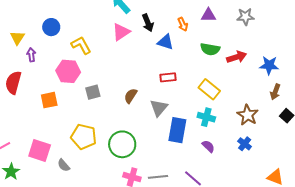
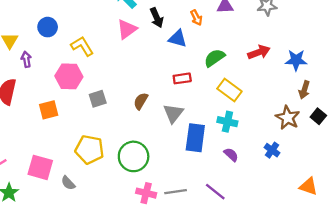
green semicircle: (210, 49) -> (215, 58), moved, turned 138
brown star: (248, 115) -> (288, 118), moved

